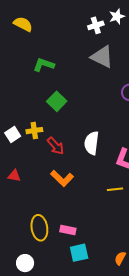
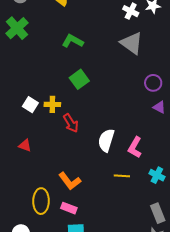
white cross: (96, 25) -> (131, 11), turned 35
white square: (13, 135) -> (30, 105), turned -35
white semicircle: (92, 143) -> (106, 140), moved
orange L-shape: (62, 178) -> (70, 181), moved

